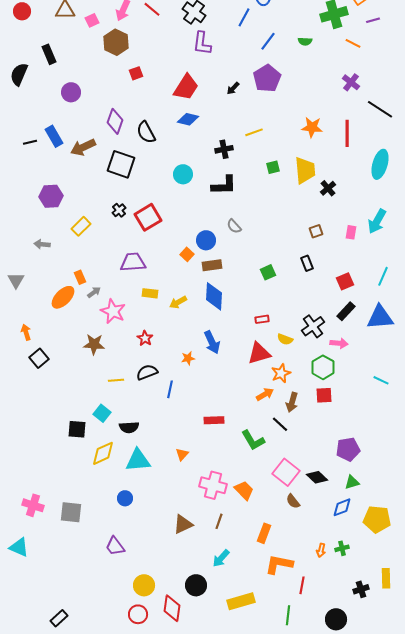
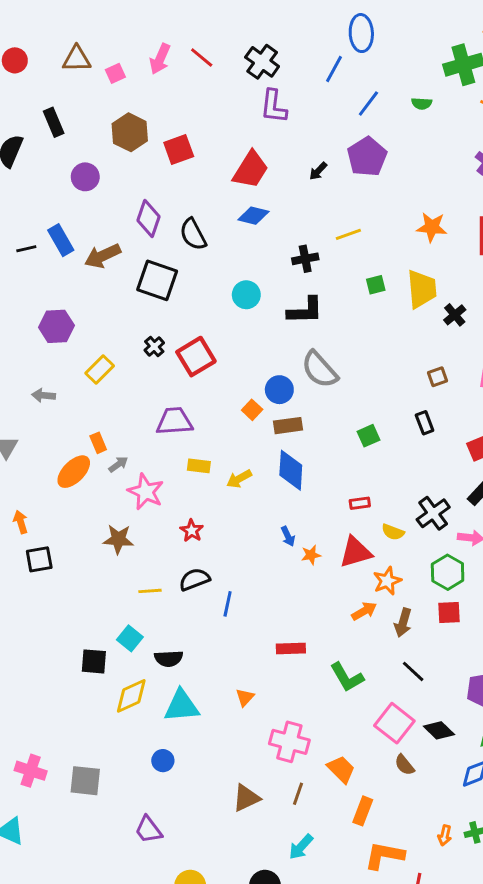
brown hexagon: (116, 42) -> (130, 132), moved
red square: (136, 73) -> (179, 150), size x1.5
gray semicircle: (234, 226) -> (320, 370), size x1.8
blue arrow: (212, 342) -> (288, 536), size x0.6
black square: (39, 358) -> (39, 559), turned 30
orange star: (188, 358) -> (311, 555), moved
black line: (280, 424) -> (413, 671), moved
orange trapezoid: (244, 490) -> (341, 769), moved

